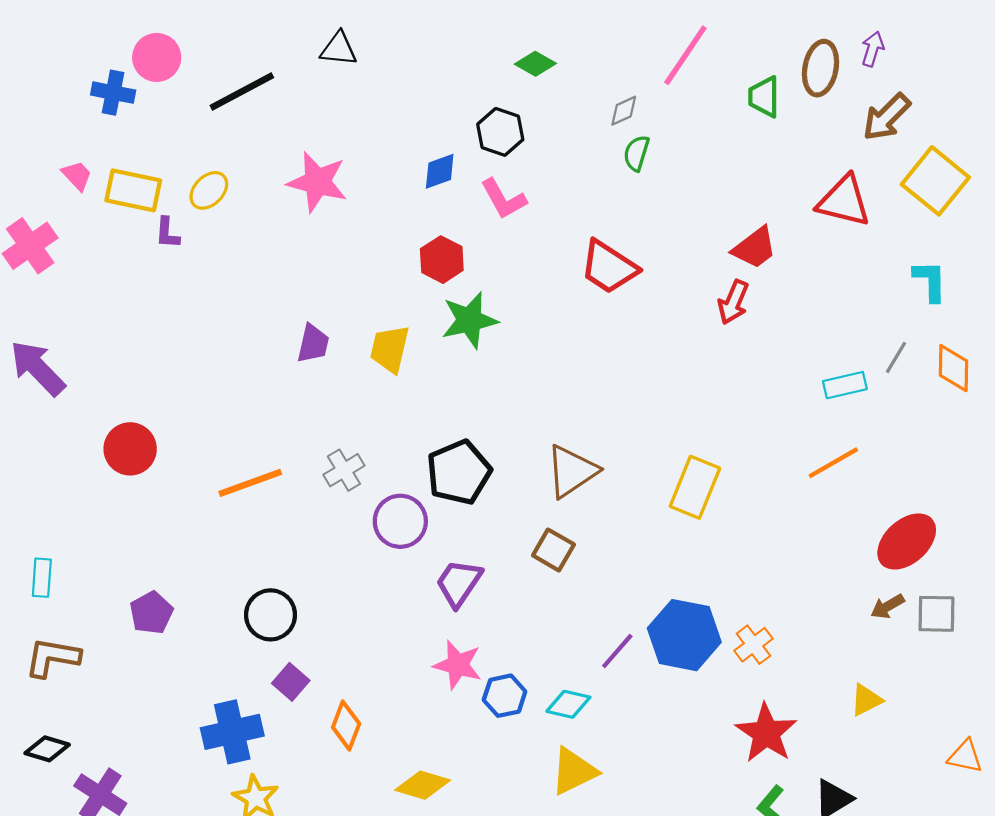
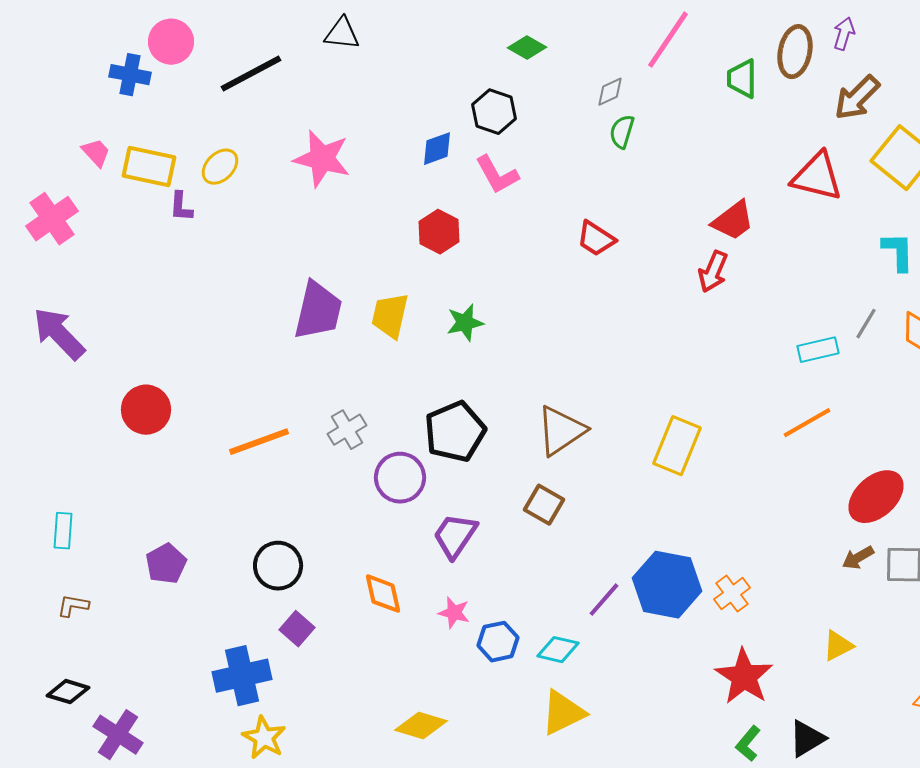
red trapezoid: (609, 267) -> (596, 239), size x0.7
green star: (469, 320) -> (465, 323), moved, size x0.7
purple trapezoid: (313, 344) -> (318, 311), size x1.6
brown L-shape: (52, 657) -> (73, 606), size x0.6
pink star: (458, 665) -> (454, 613), size x0.7
orange diamond: (346, 726) -> (383, 594), moved, turned -33

